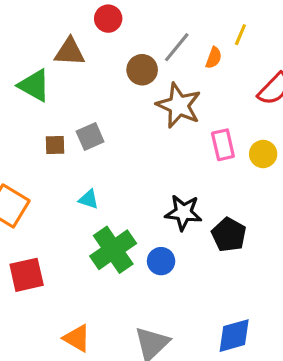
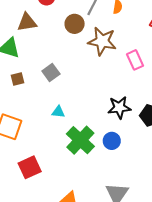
brown square: (55, 145) -> (17, 79), moved

